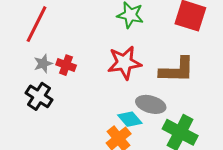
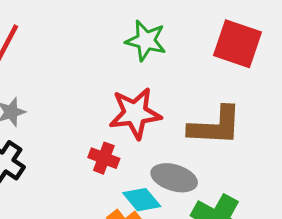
red cross: (66, 65) -> (104, 158), moved

